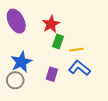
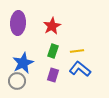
purple ellipse: (16, 21) -> (18, 23), turned 30
green rectangle: (58, 41) -> (53, 51), moved

